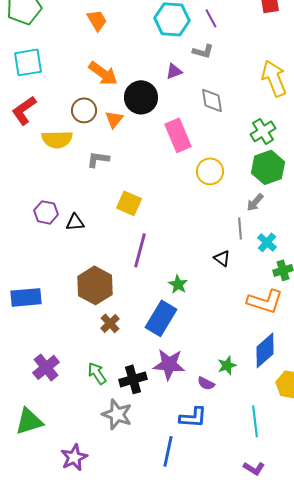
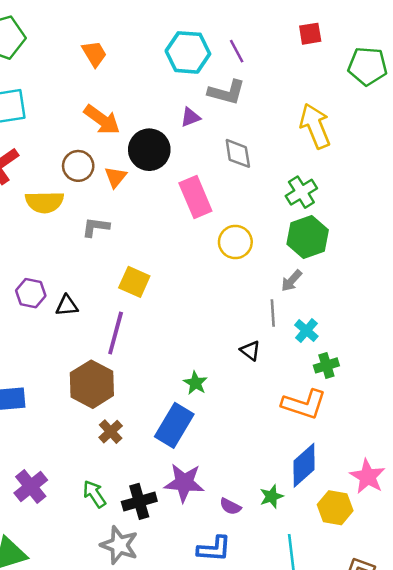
gray L-shape: (203, 51) -> (227, 92), size x1.4
purple line: (140, 250) -> (116, 333), moved
green star: (227, 365) -> (272, 496), moved

